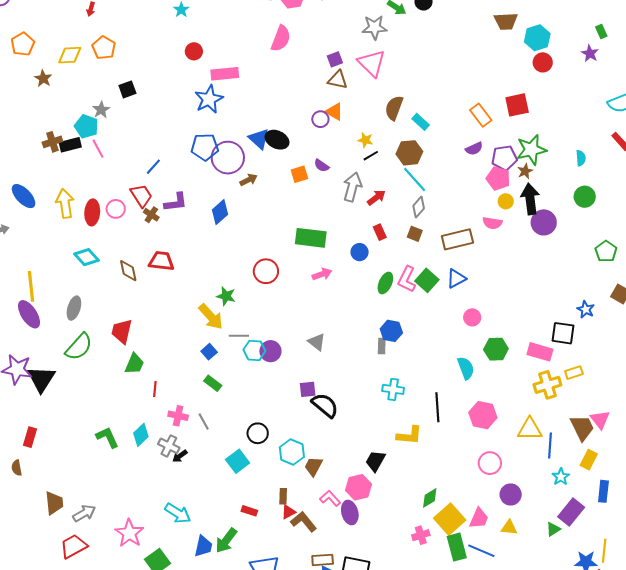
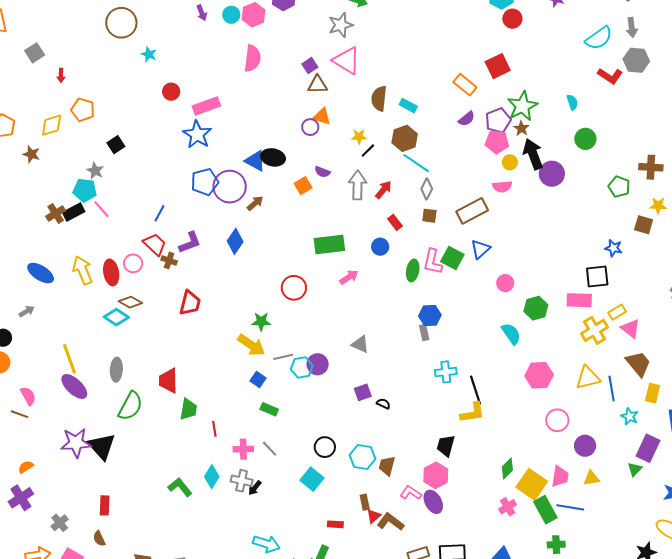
red trapezoid: (161, 261) -> (190, 303), turned 112
brown diamond: (128, 271) -> (130, 302), moved, turned -35
black semicircle: (325, 405) -> (383, 404), size x0.5
black line: (437, 407) -> (475, 390), moved
pink triangle: (600, 420) -> (631, 328), moved

